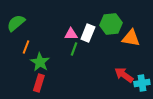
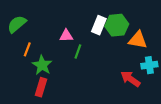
white rectangle: (88, 33) -> (99, 25), moved
pink triangle: (71, 34) -> (66, 36), moved
cyan cross: (142, 83) -> (149, 65), moved

